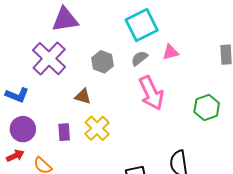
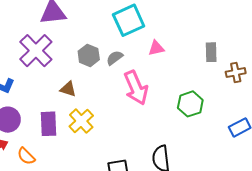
gray semicircle: (139, 58) -> (115, 58), moved
purple rectangle: (64, 132) -> (49, 124), size x1.4

